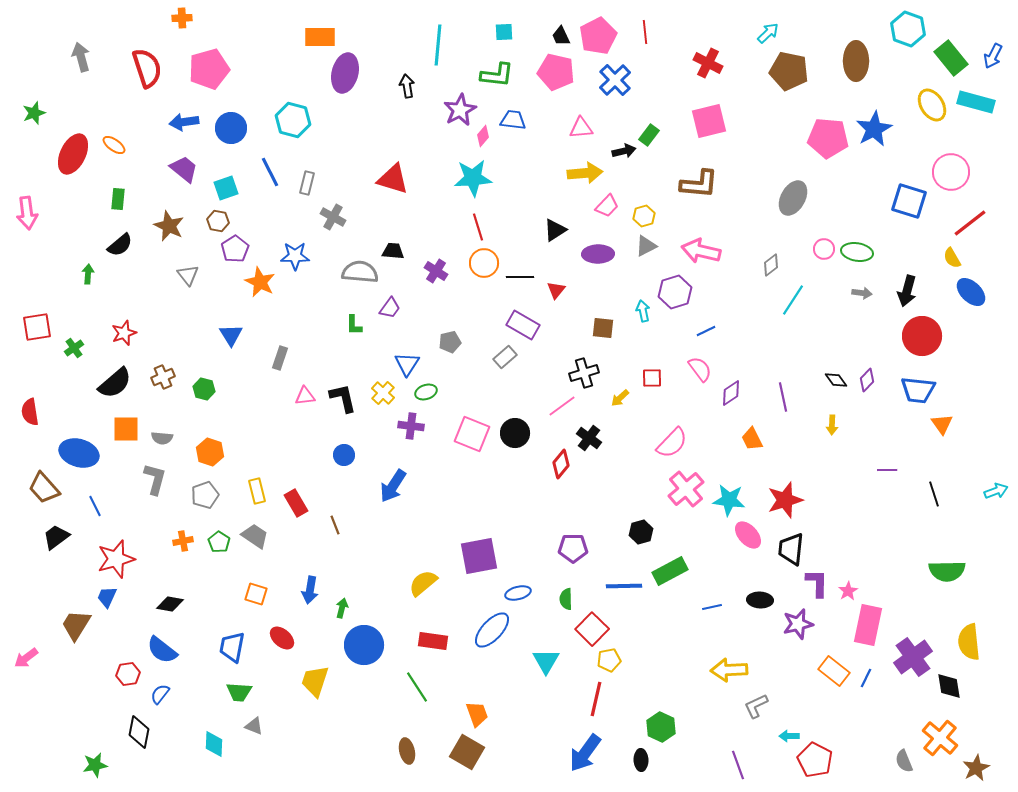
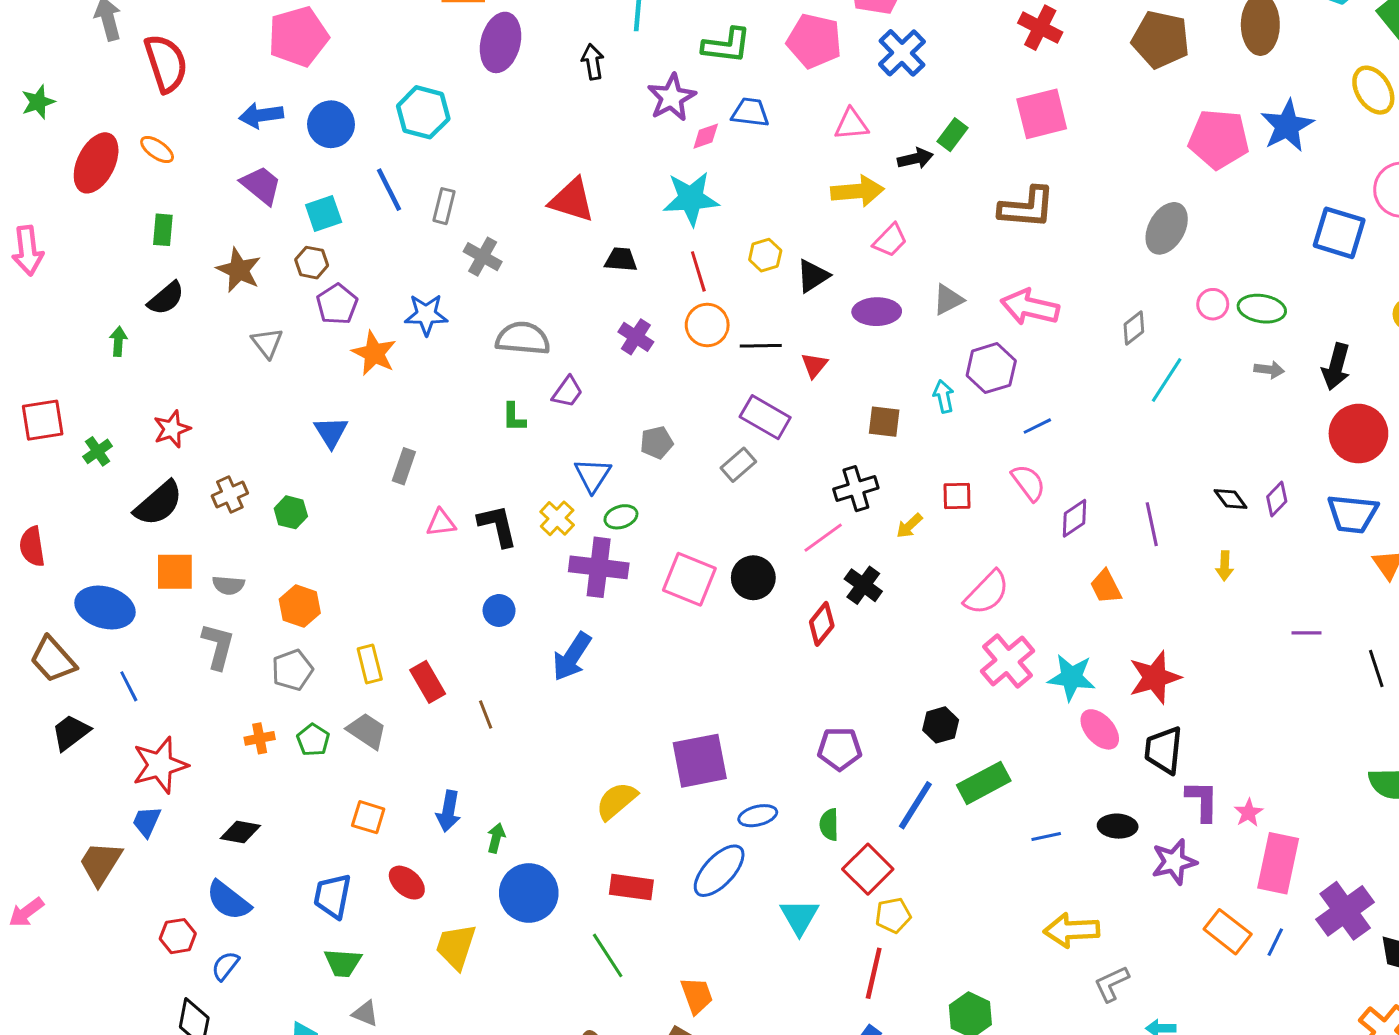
red semicircle: (147, 68) -> (166, 63), moved
pink diamond: (483, 136) -> (706, 136), turned 30
yellow hexagon: (644, 216) -> (765, 255), moved
black trapezoid: (393, 251) -> (621, 260), moved
purple cross: (411, 426) -> (599, 567), size x1.5
blue line: (624, 586) -> (915, 805), turned -57

